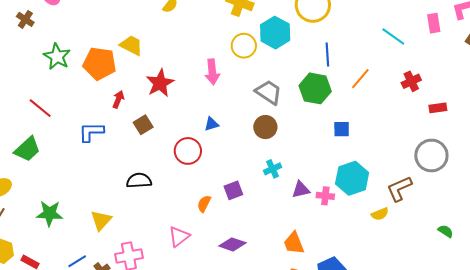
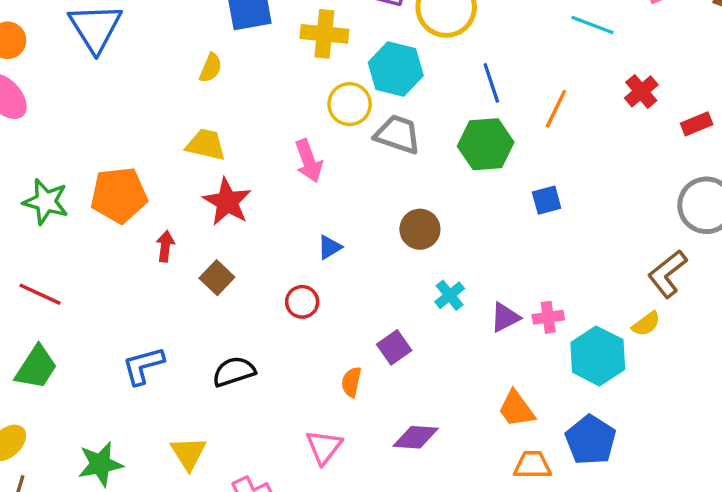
yellow trapezoid: (131, 45) -> (206, 145), moved
gray trapezoid: (269, 92) -> (398, 134), moved
blue L-shape: (91, 132) -> (143, 366), moved
red circle: (188, 151) -> (302, 302), size x0.7
cyan hexagon: (352, 178) -> (598, 356), moved

